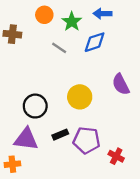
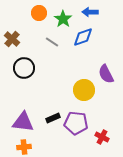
brown cross: (12, 34) -> (12, 39), moved, turned 35
yellow circle: (80, 97) -> (84, 90), moved
black circle: (35, 106) -> (24, 68), moved
orange cross: (12, 164) -> (24, 147), moved

